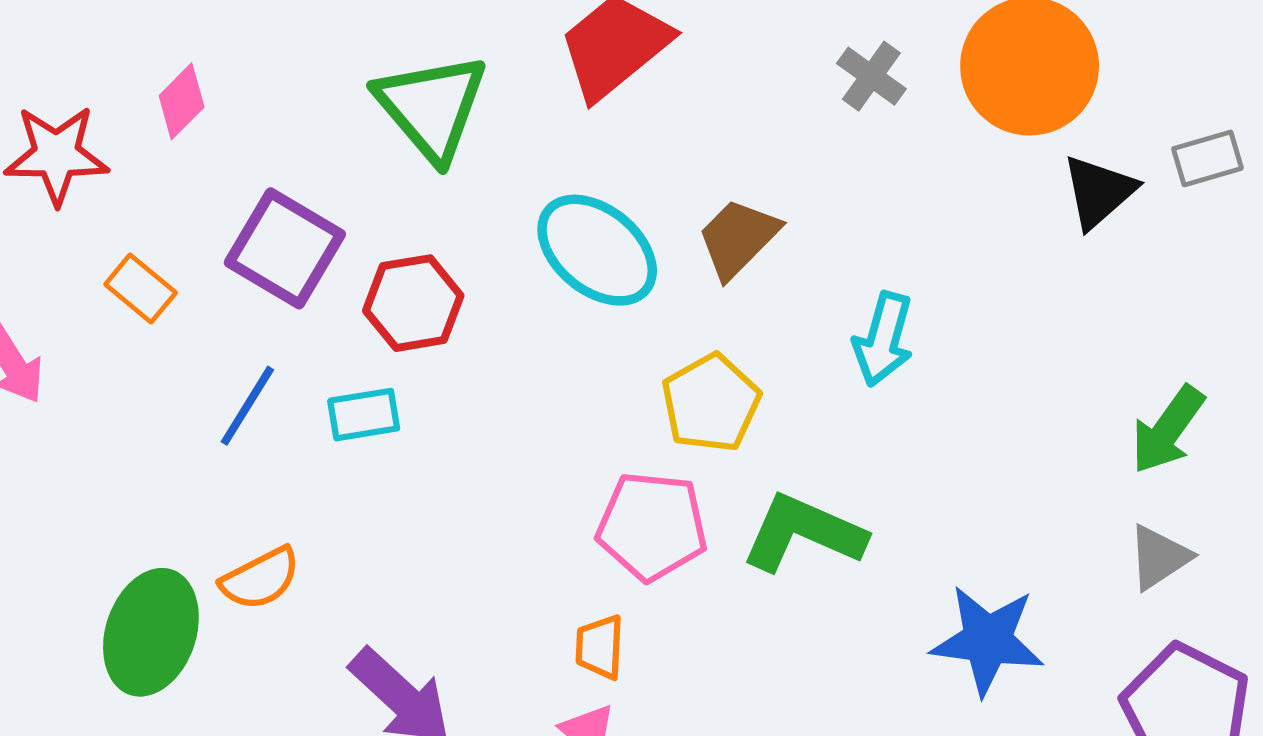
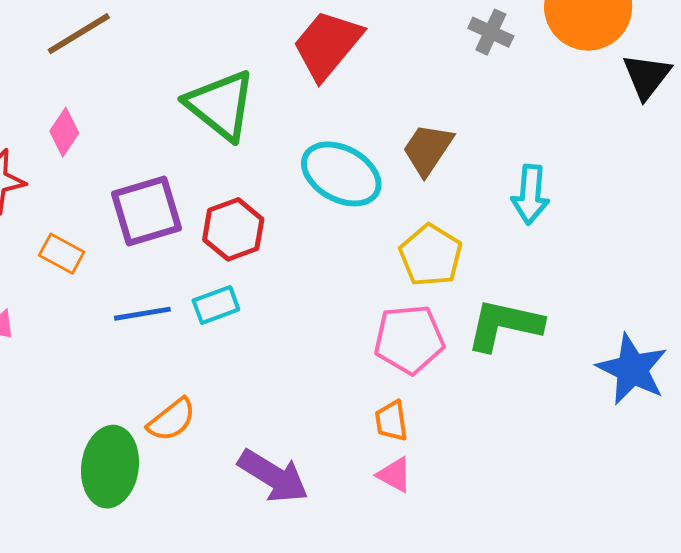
purple square: (285, 248) -> (147, 211), turned -36
blue line: (247, 406) -> (142, 314), turned 60
blue star: (988, 640) -> (632, 369), turned 30

